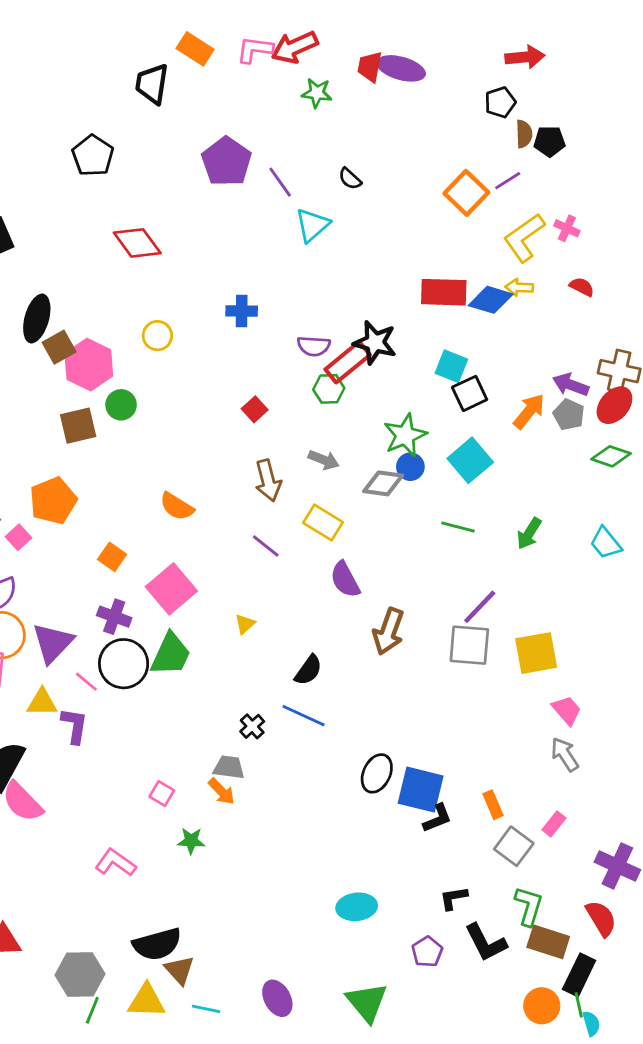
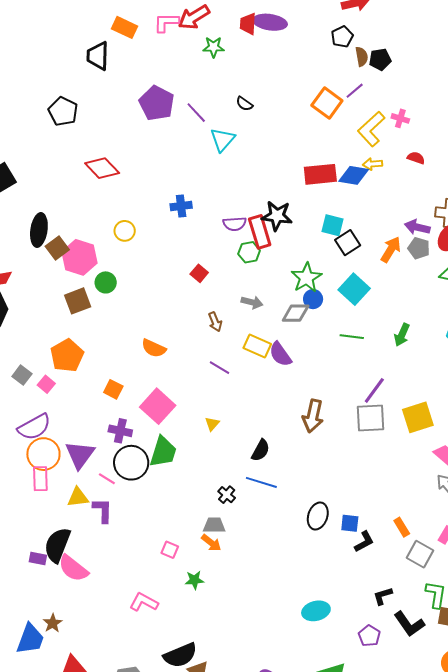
red rectangle: (348, 362) -> (260, 232), turned -60
brown arrow: (268, 481) -> (215, 322), size x0.7
purple semicircle: (345, 580) -> (280, 354), moved
blue square: (421, 790) -> (350, 523), size x0.6

